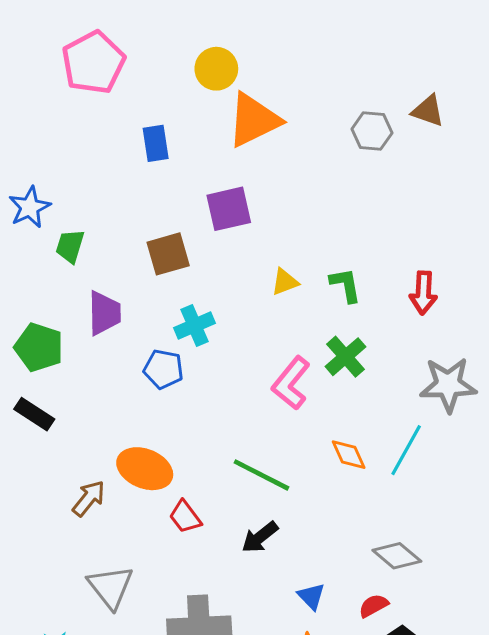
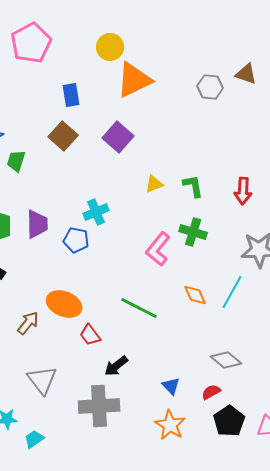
purple square: (229, 209) -> (118, 137), turned -36
brown square: (168, 254) -> (63, 136), moved, turned -32
purple trapezoid: (104, 313) -> (37, 224), moved
green cross: (345, 357) -> (193, 232), turned -32
black arrow: (260, 537) -> (116, 366), moved

